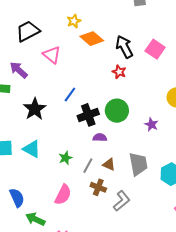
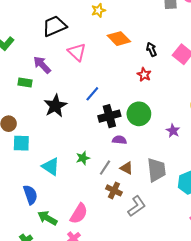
yellow star: (74, 21) -> (98, 10), moved
black arrow: (124, 47) -> (151, 49), size x0.6
cyan triangle: (32, 149) -> (51, 167), moved
pink semicircle: (63, 195) -> (79, 214), moved

